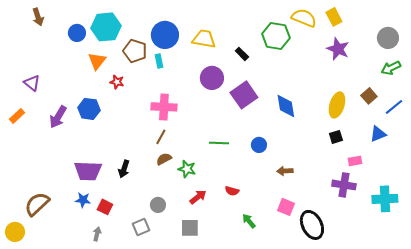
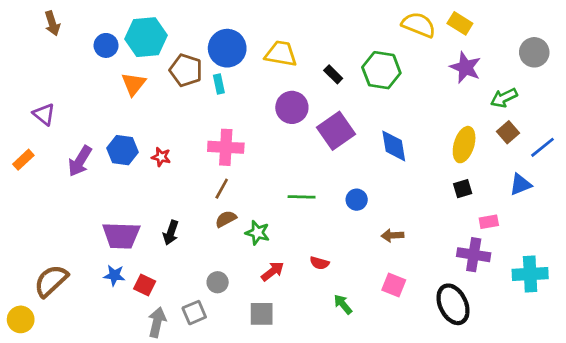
yellow rectangle: (334, 17) -> (460, 23), turned -30
green hexagon: (276, 36) -> (381, 70), moved
green arrow: (391, 68) -> (504, 98), moved
red star: (117, 82) -> (161, 157), moved
black ellipse: (312, 225) -> (453, 304), moved
gray arrow: (97, 234) -> (157, 322), moved, size x1.5

